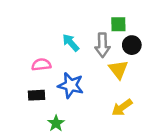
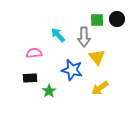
black circle: (132, 45) -> (117, 19), moved
blue star: (71, 85) -> (72, 70), moved
green star: (56, 123) -> (49, 91), moved

